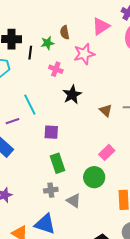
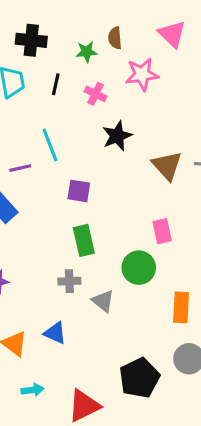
pink triangle: (101, 26) -> (172, 34), turned -48
black line: (30, 53) -> (56, 84), moved
brown triangle: (106, 110) -> (167, 166), size x1.5
pink rectangle: (107, 152) -> (162, 231), turned -63
blue triangle: (45, 224) -> (55, 333), size x0.7

